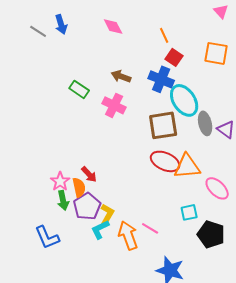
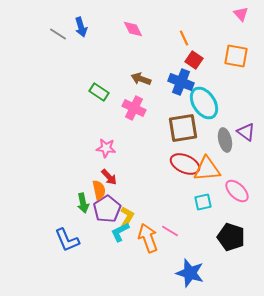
gray ellipse: (205, 123) -> (225, 140), moved
pink star: (60, 181) -> (106, 148), moved, turned -30
cyan square: (189, 212) -> (203, 202), moved

